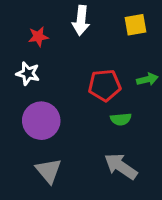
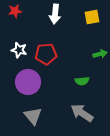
red star: (38, 37) -> (15, 11), moved
red pentagon: (105, 85) -> (46, 54), moved

